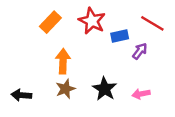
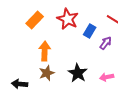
blue rectangle: (120, 36) -> (90, 31), turned -48
black arrow: (21, 95) -> (20, 84), moved

